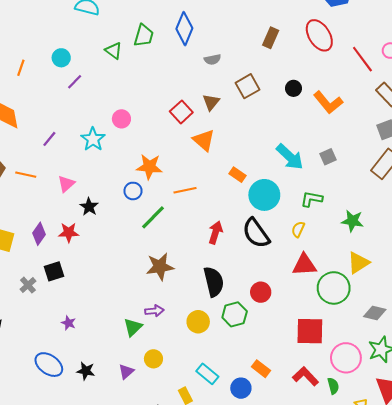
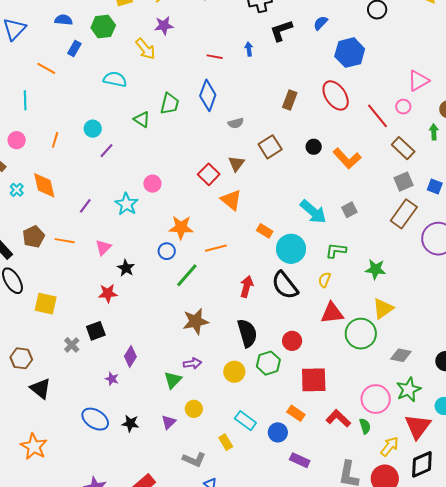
purple diamond: (39, 234) -> (130, 356), moved
red square: (310, 331) -> (314, 380), moved

